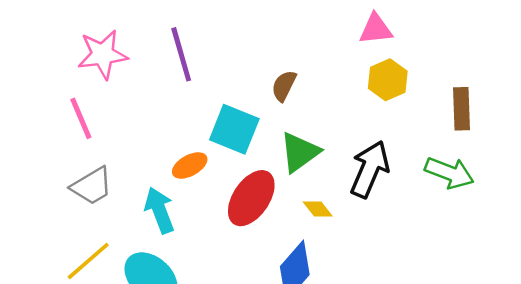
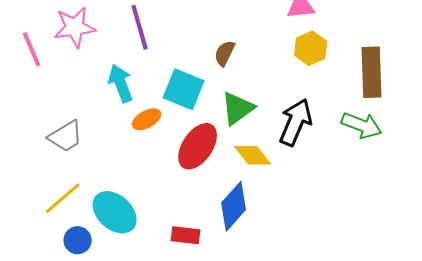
brown rectangle: (461, 109) -> (372, 72), size x1.4
pink line: (81, 118) -> (32, 49), moved
yellow diamond: (318, 209) -> (253, 155), size x1.5
cyan arrow: (159, 210) -> (121, 83), moved

